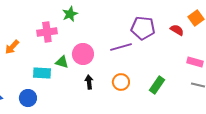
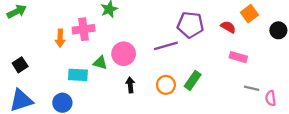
orange arrow: (12, 47) -> (60, 38), moved, turned -42
pink rectangle: (195, 62) -> (238, 57), moved
green rectangle: (157, 85) -> (193, 80), moved

